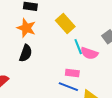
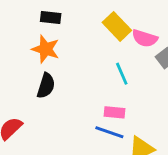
yellow rectangle: (65, 23) -> (117, 26), moved
pink semicircle: (89, 53) -> (145, 38), moved

